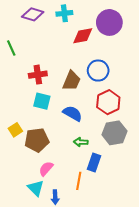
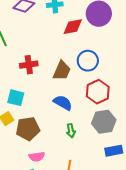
cyan square: (42, 101) -> (16, 98), moved
green arrow: (81, 142) -> (71, 131), turned -104
blue rectangle: (94, 162) -> (114, 151), moved, turned 60
pink semicircle: (46, 169) -> (37, 157), turned -140

